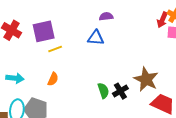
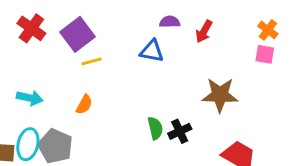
red arrow: (162, 20) -> (204, 31), moved
purple square: (44, 31) -> (77, 34), turned -30
brown star: (146, 79) -> (220, 95), moved, turned -30

